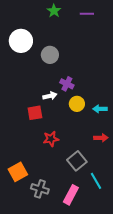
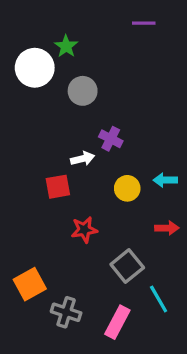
green star: (54, 11) -> (66, 46), moved
yellow circle: (77, 104) -> (127, 188), moved

